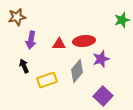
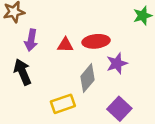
black arrow: (24, 66) -> (23, 72), size x1.5
yellow rectangle: (47, 80) -> (63, 104), moved

